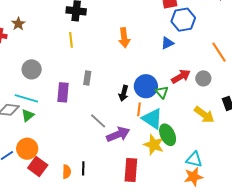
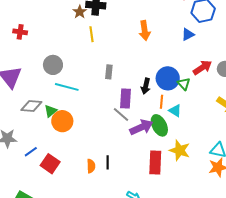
brown star: (18, 24) -> (80, 12), moved
purple rectangle: (63, 92) -> (125, 99), moved
cyan line: (26, 98) -> (67, 87), moved
cyan triangle: (152, 119) -> (175, 111), size x0.6
green ellipse: (168, 135) -> (159, 125), moved
yellow star: (154, 145) -> (180, 150), moved
orange circle: (27, 149) -> (62, 121), moved
red square: (38, 166) -> (50, 164), moved

